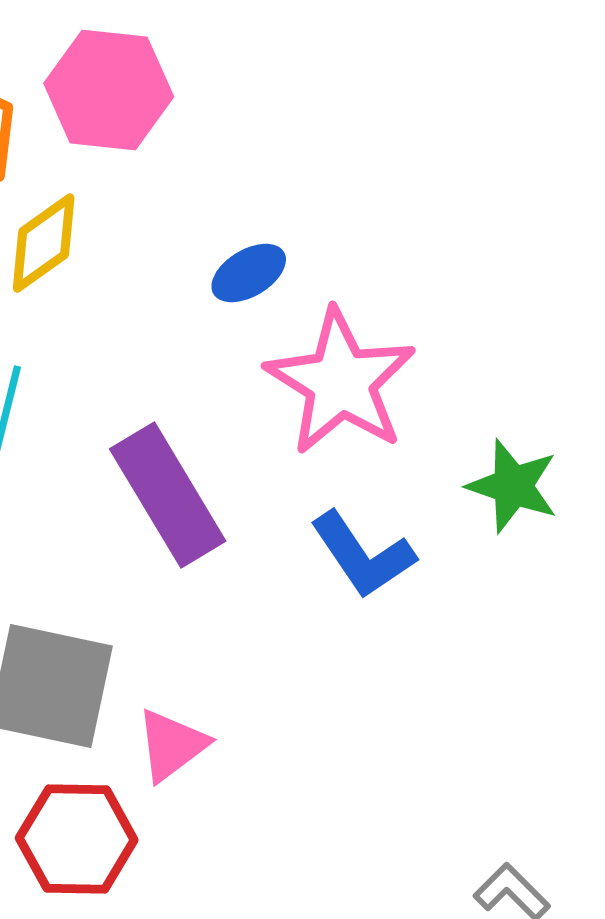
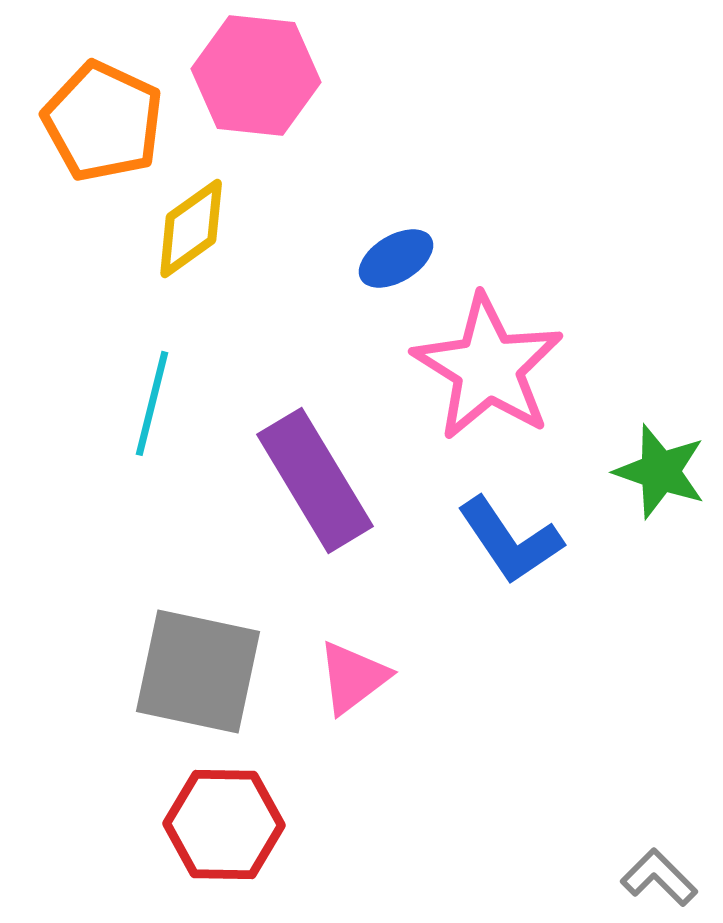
pink triangle: (172, 745) -> (353, 677), moved

